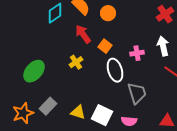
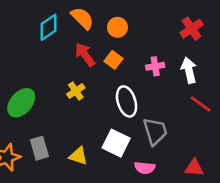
orange square: (105, 46) -> (114, 60), moved
pink cross: (137, 53) -> (155, 66), moved
gray rectangle: (48, 106) -> (39, 148), turned -60
white square: (102, 115) -> (116, 143), moved

